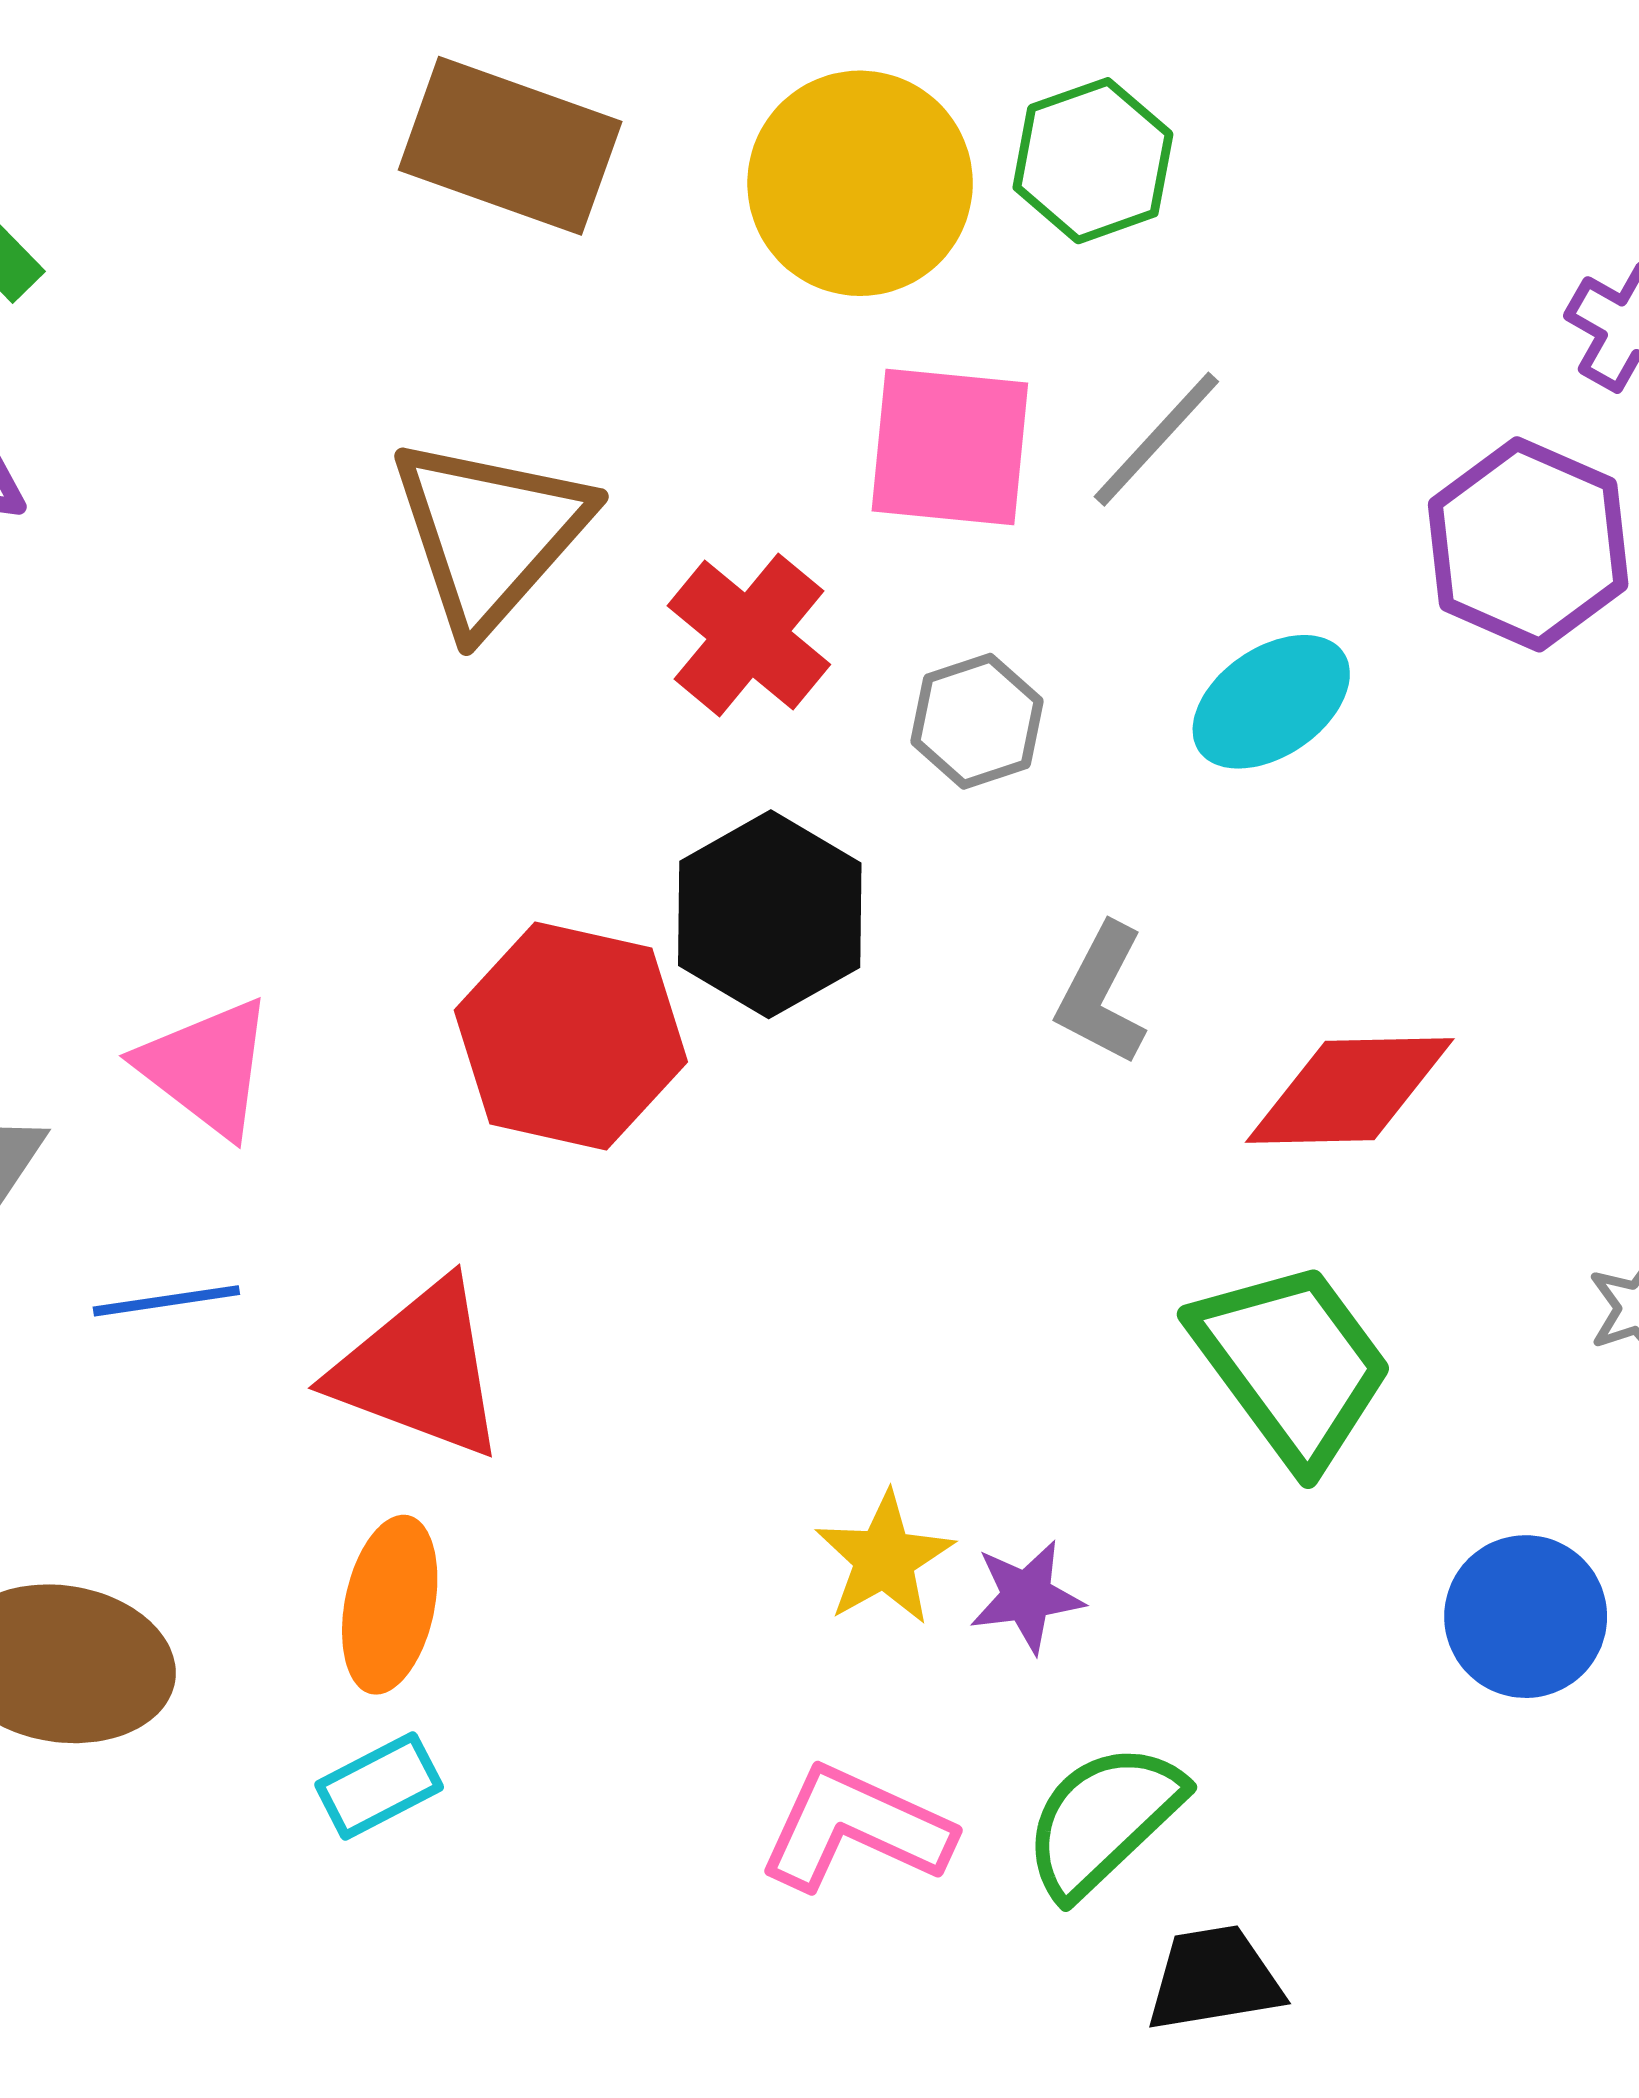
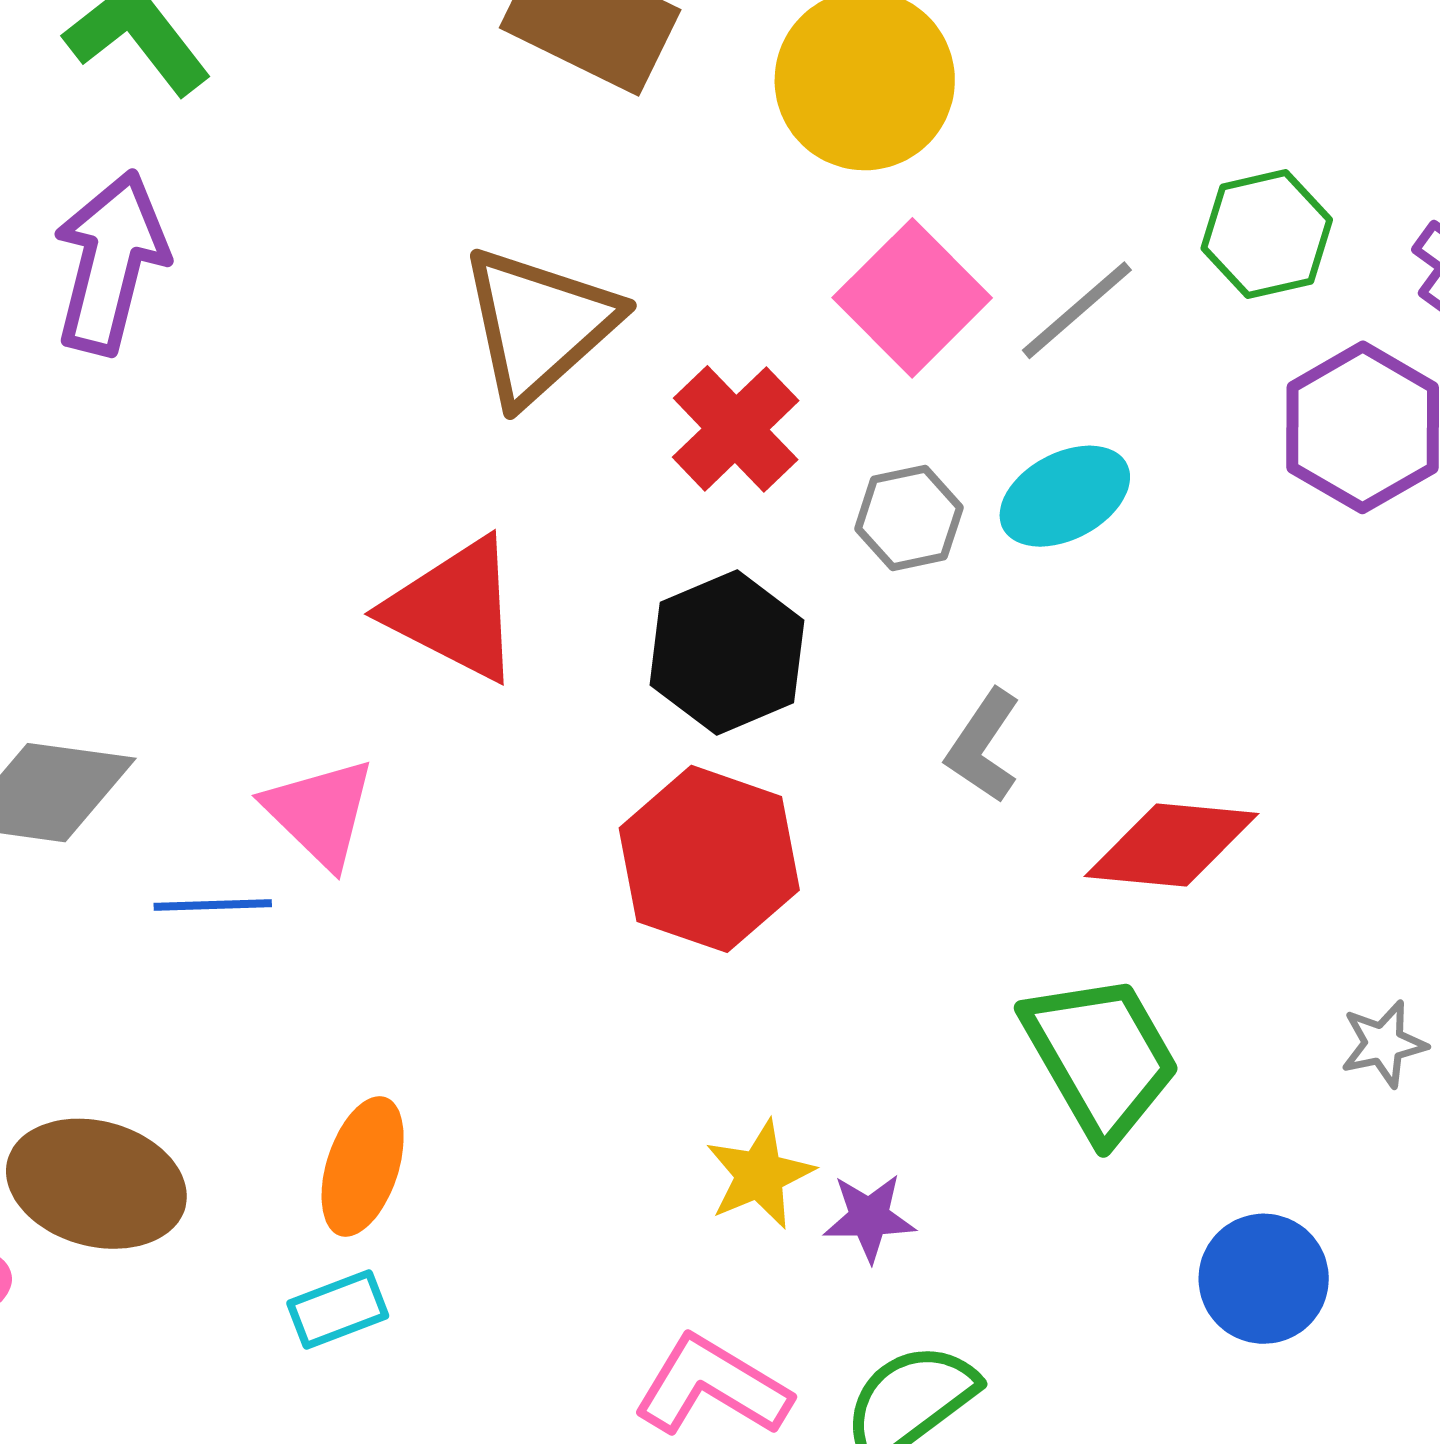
green hexagon: (1093, 161) -> (1267, 234), moved
pink square: (950, 447) -> (912, 298), turned 33
cyan ellipse: (1271, 702) -> (1065, 496), moved
red hexagon: (571, 1036) -> (709, 859), moved
pink triangle: (206, 1067) -> (320, 813), moved
red triangle: (420, 1370) -> (454, 610), moved

